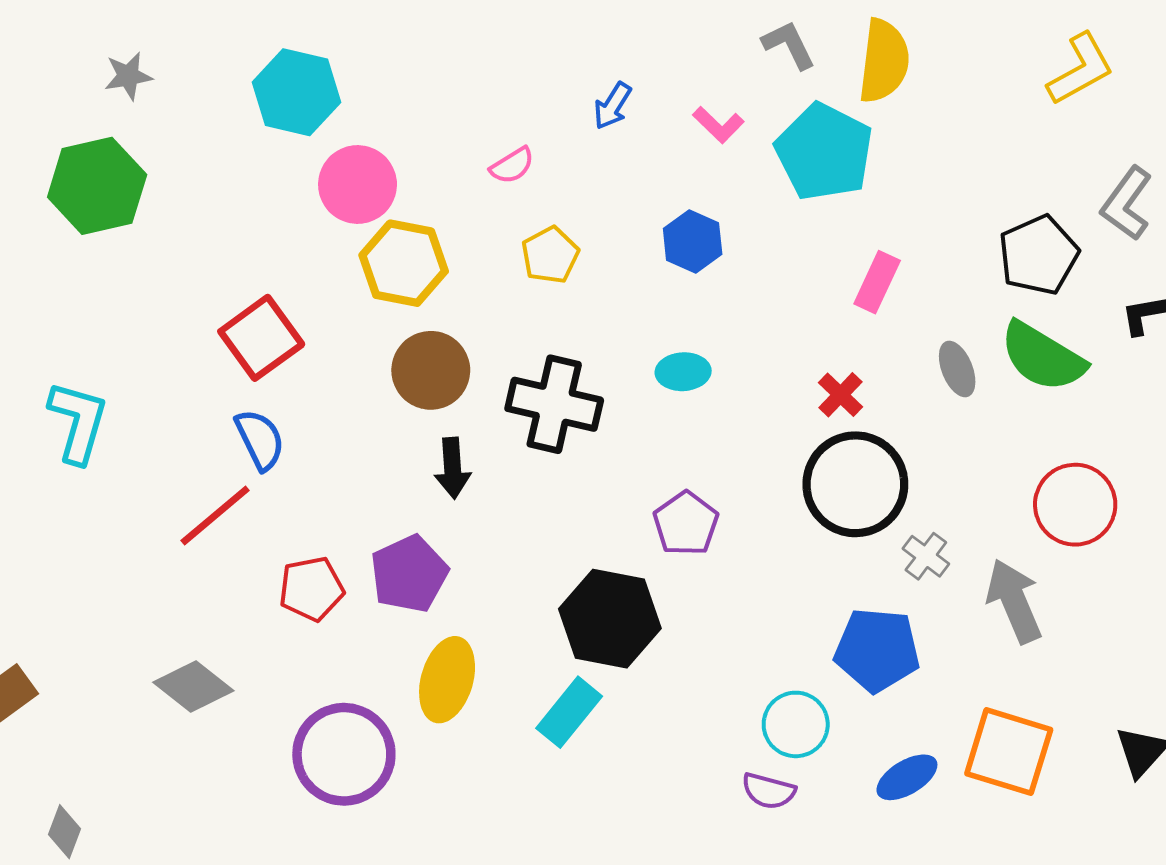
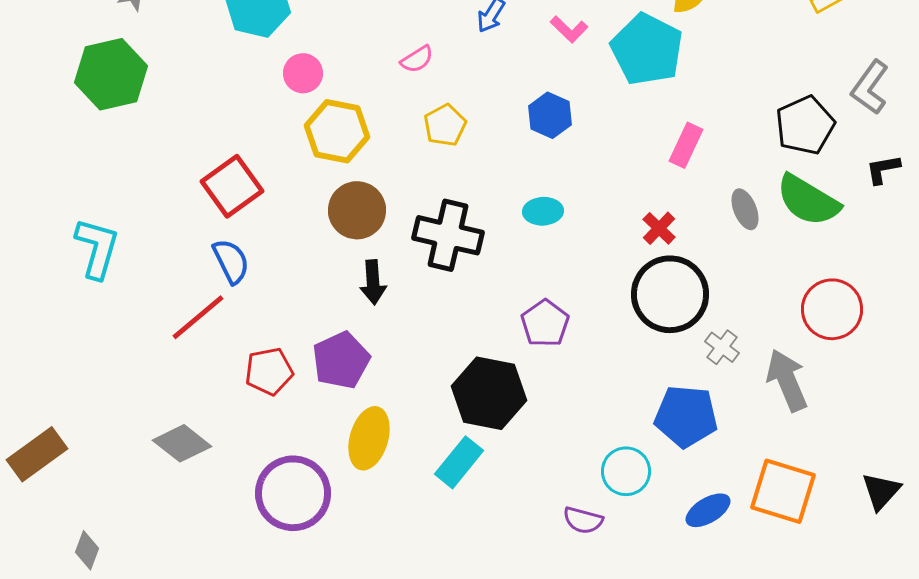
pink circle: (358, 184) -> (303, 73), size x0.7
purple semicircle: (769, 791) -> (583, 520), moved

